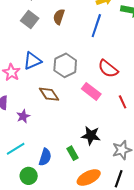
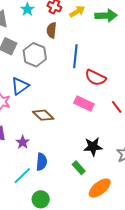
brown semicircle: (59, 17) -> (52, 30), moved
blue line: (96, 26) -> (75, 56), moved
gray hexagon: (65, 65) -> (35, 55), moved
blue semicircle: (45, 157) -> (42, 162), moved

